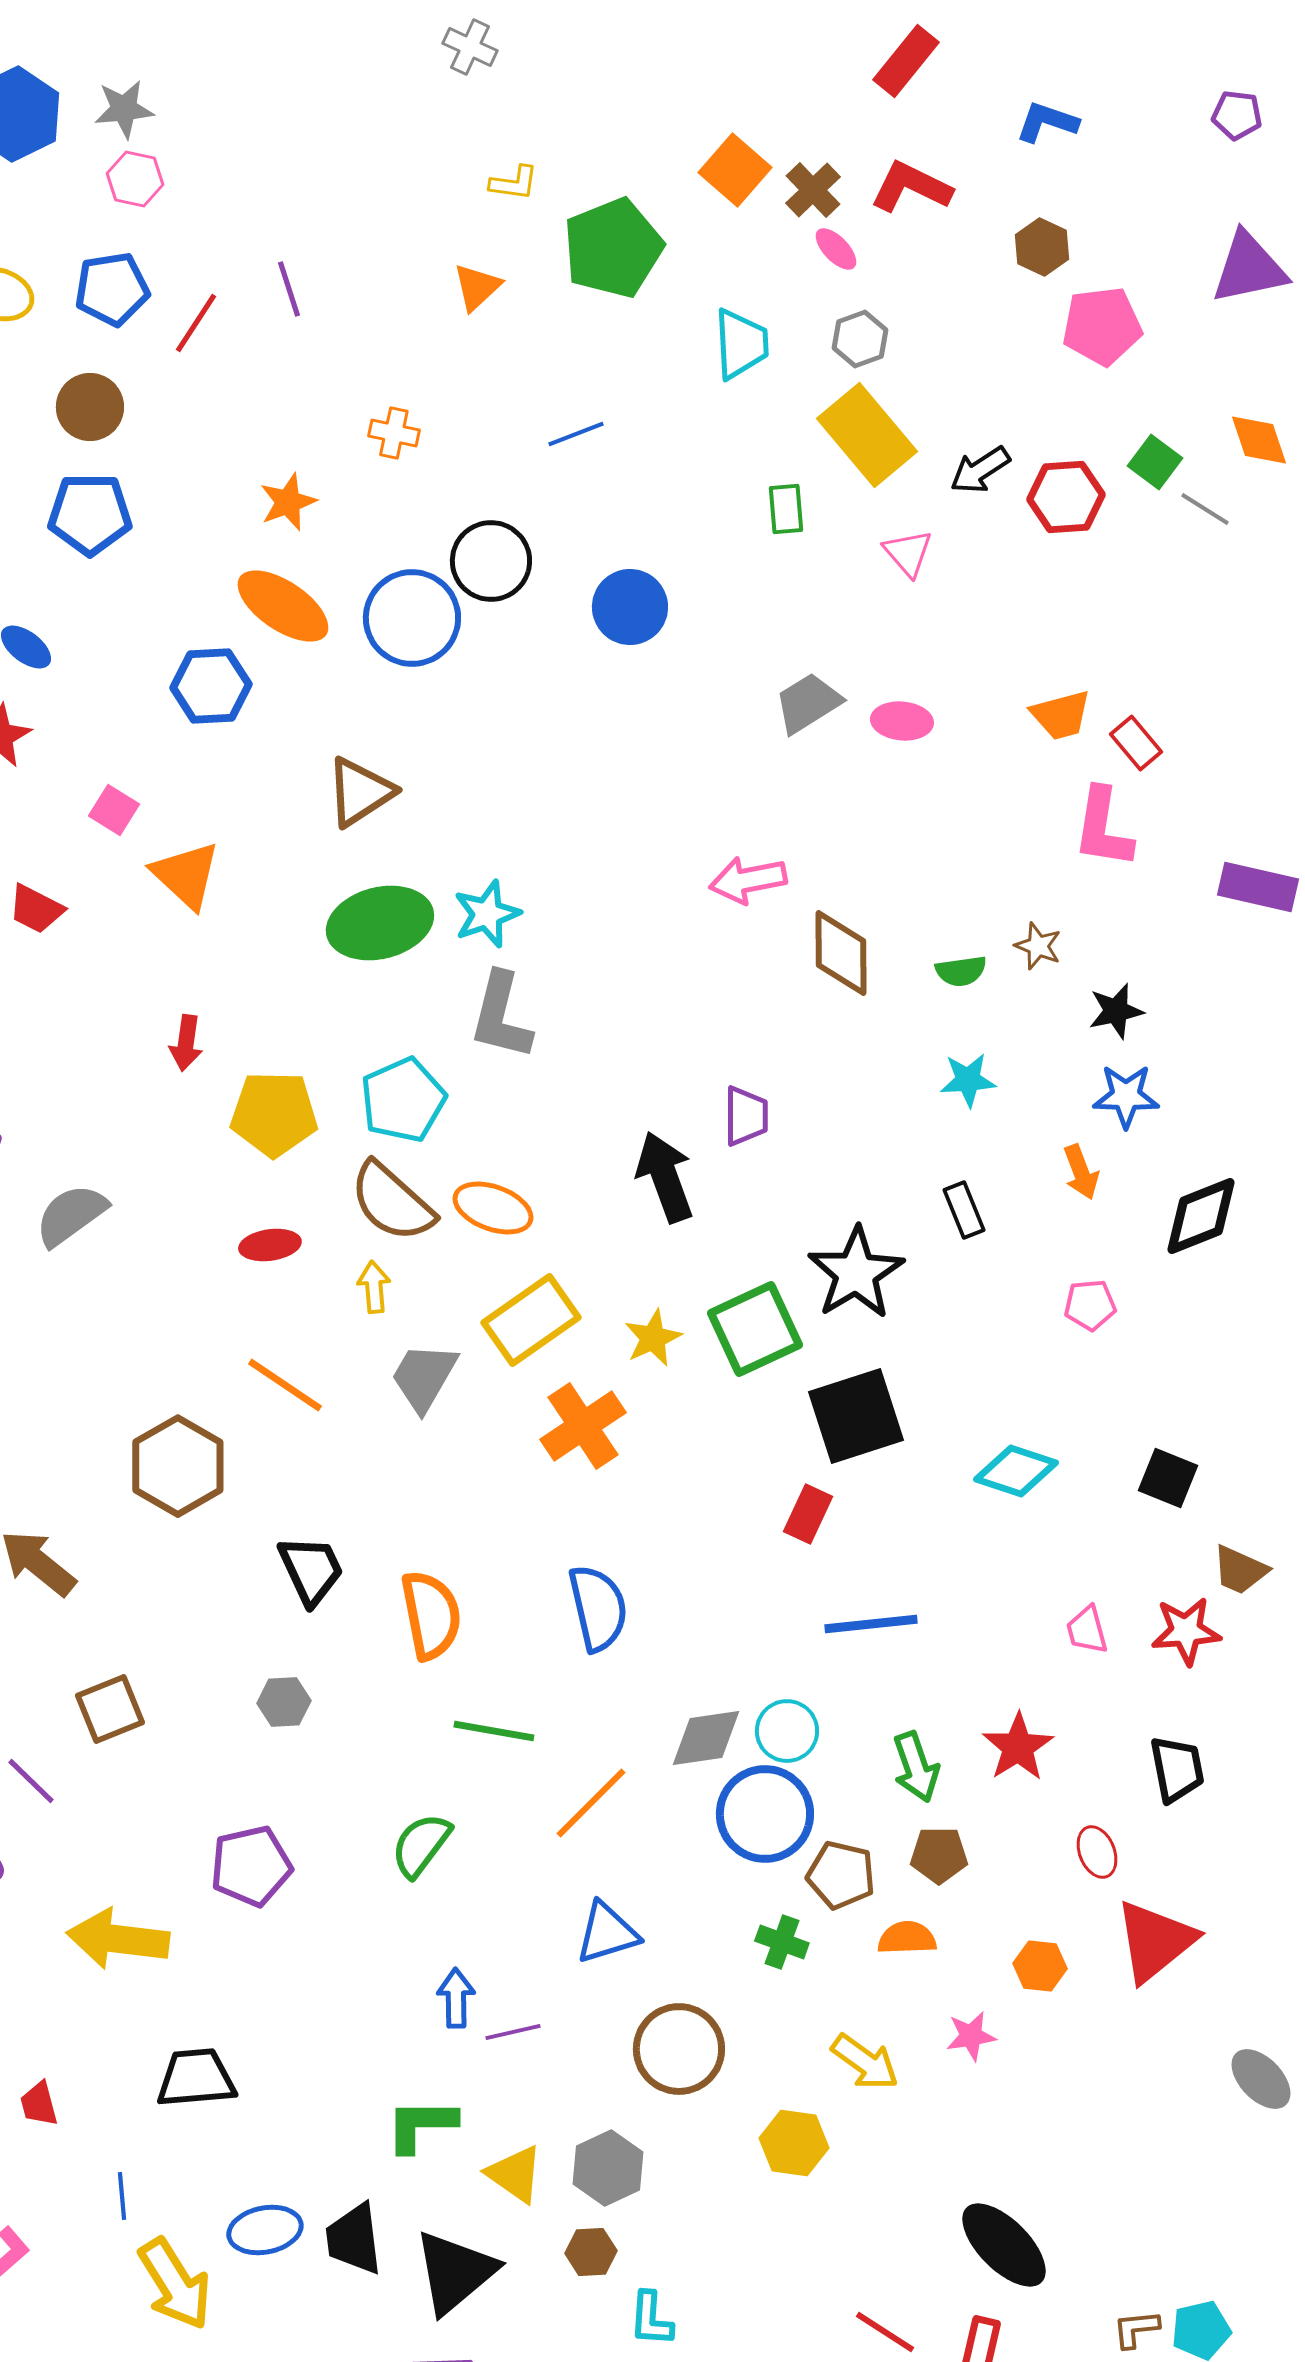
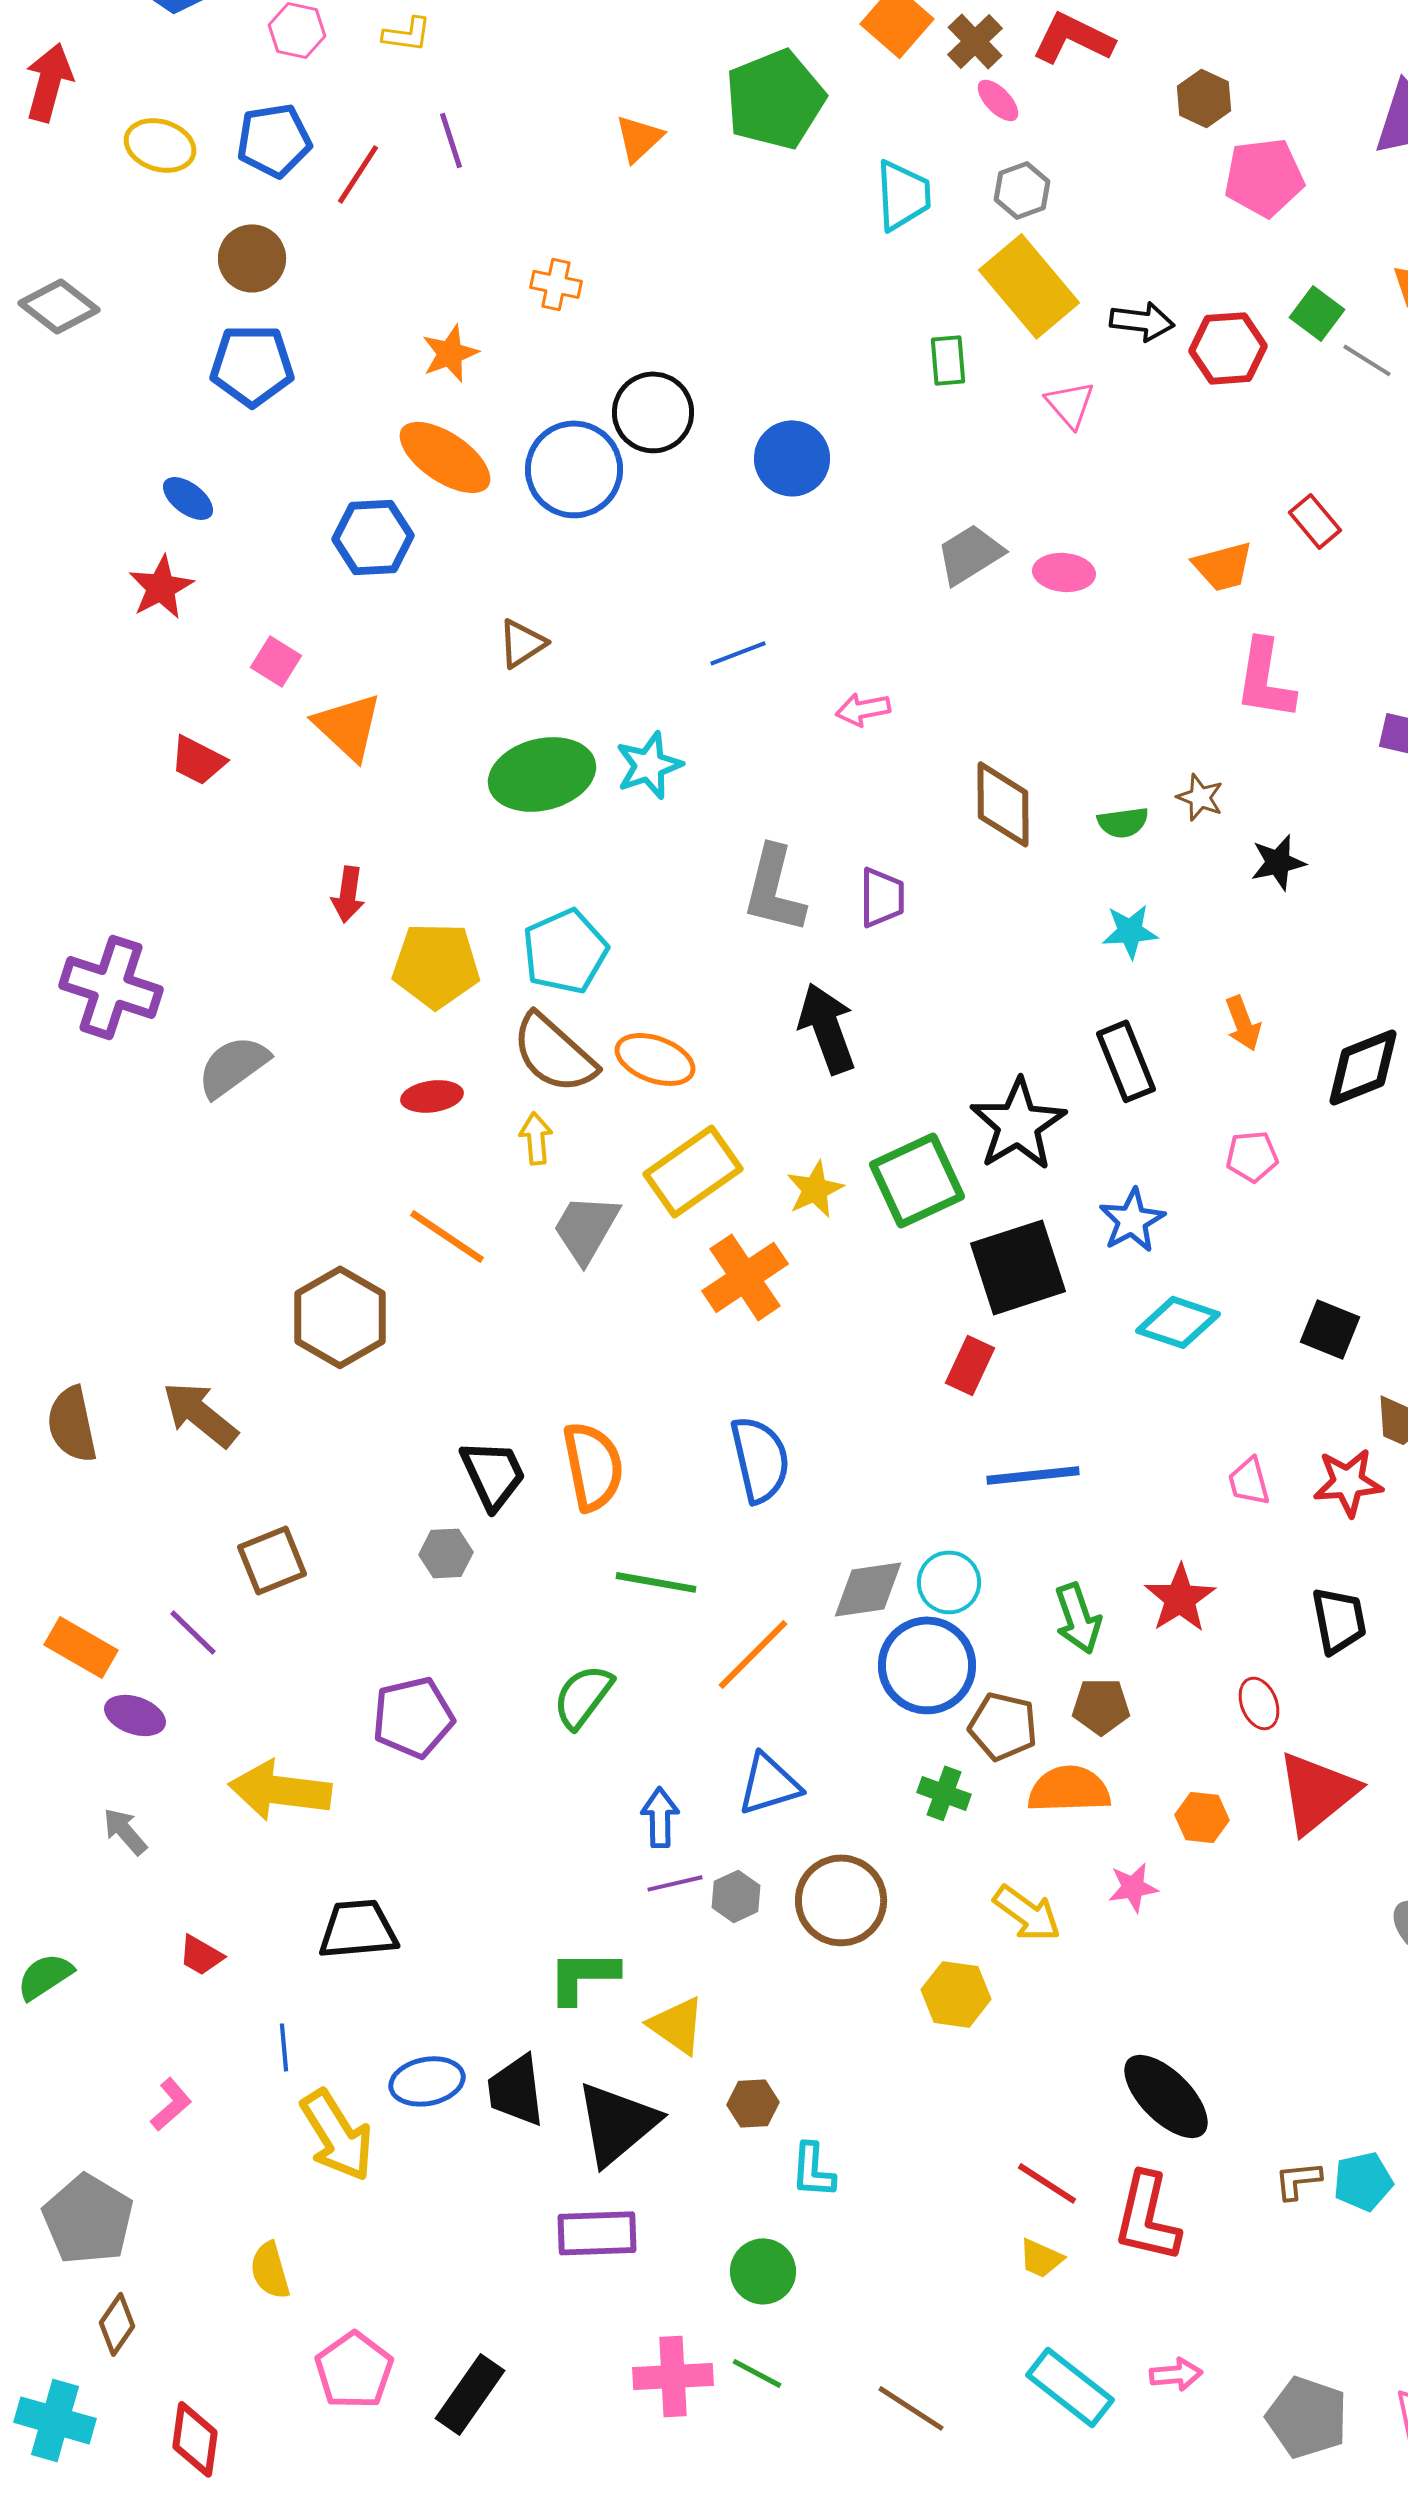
yellow L-shape: (514, 183) -> (407, 34), moved
blue line: (576, 434) -> (738, 653), moved
black arrow: (980, 470) -> (1142, 321), turned -140
red rectangle: (1136, 743) -> (1315, 521), moved
brown triangle: (360, 792) -> (522, 643), size x0.7
pink arrow: (748, 880) -> (863, 709), moved, size x0.7
gray L-shape: (501, 1016) -> (774, 889), moved
blue star: (1126, 1096) -> (1132, 1220), moved, turned -30
purple trapezoid: (746, 1116) -> (882, 897), moved
black rectangle: (964, 1210) -> (1126, 1061), size x1.4
black trapezoid: (311, 1570) -> (493, 1474), moved
orange semicircle: (907, 1938) -> (1069, 1789), size x1.4
blue arrow: (456, 1998) -> (660, 1817), moved
red trapezoid: (39, 2104) -> (201, 1955), turned -45
gray hexagon: (608, 2168) -> (736, 1896), moved, size x0.7

